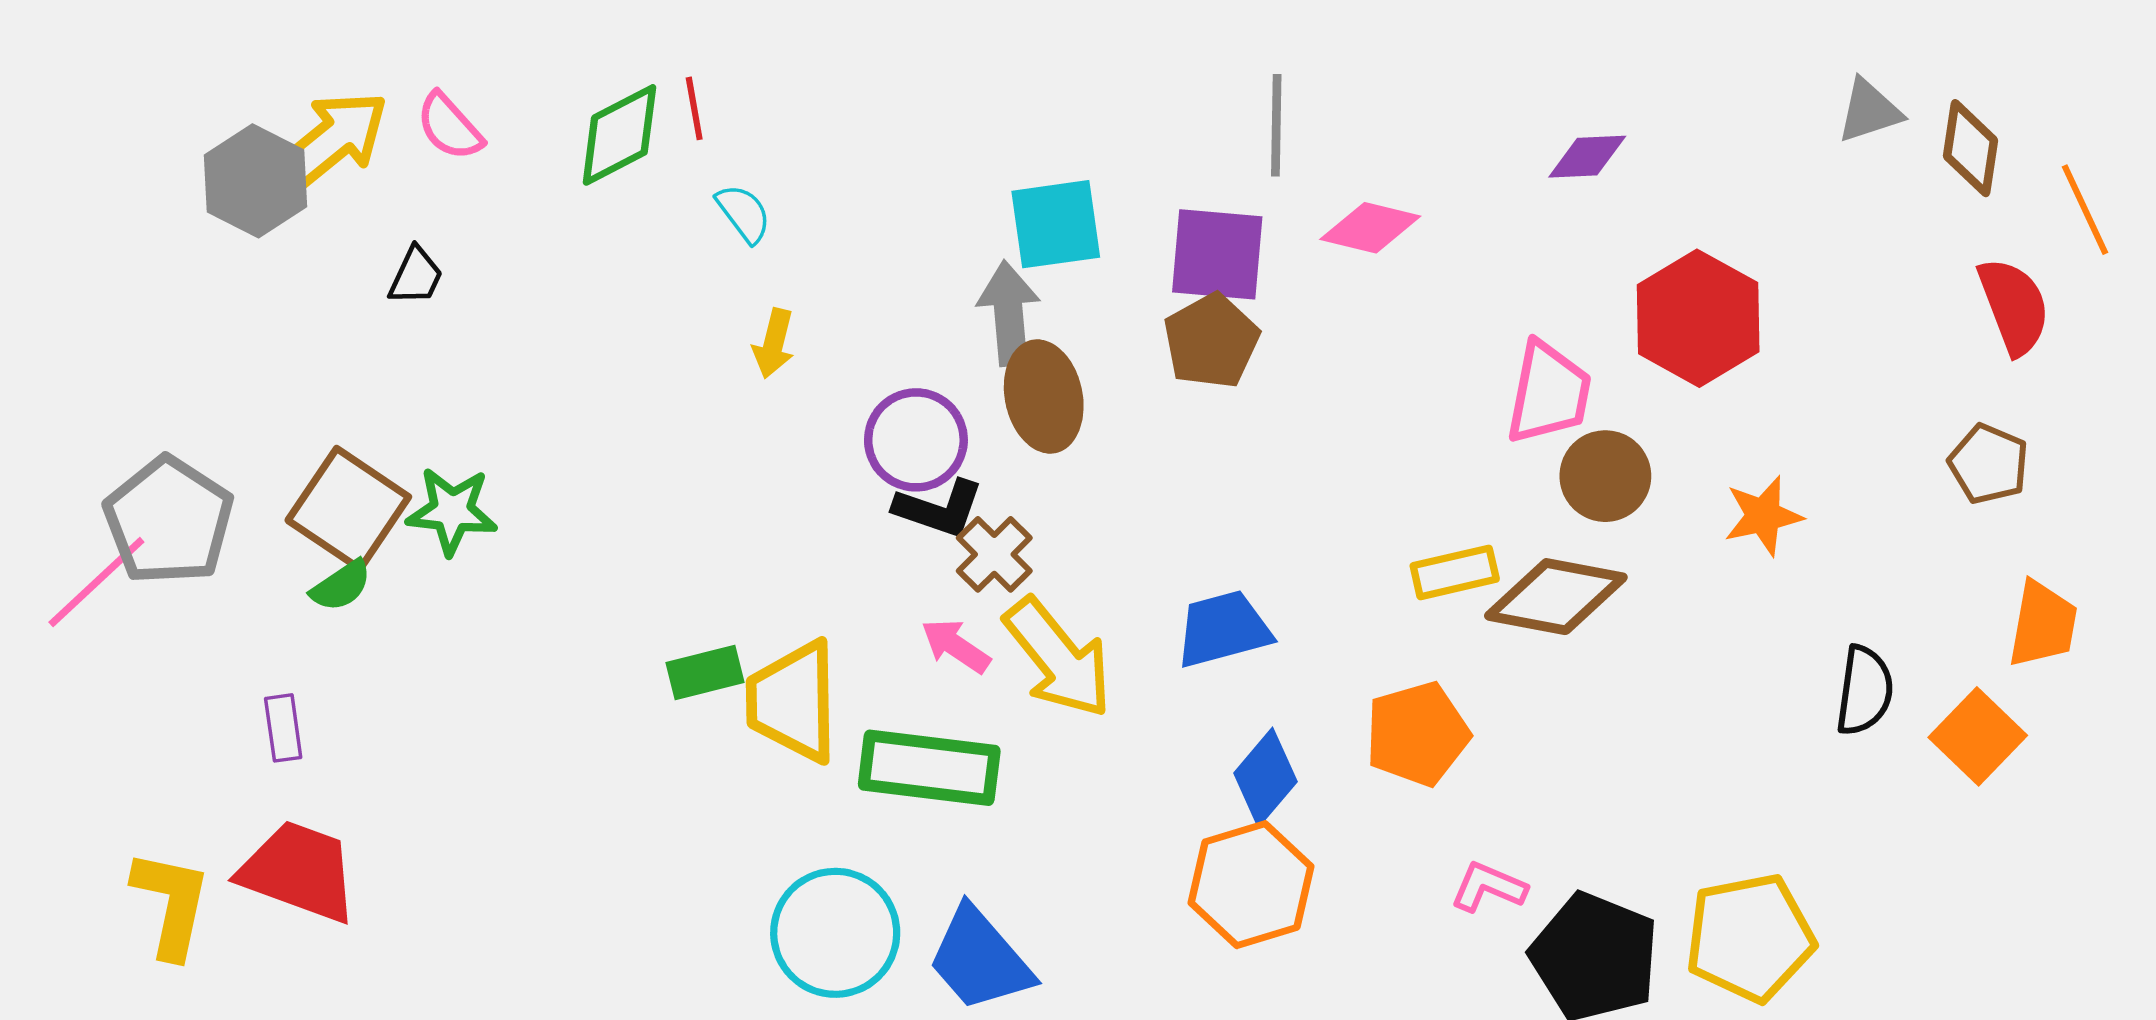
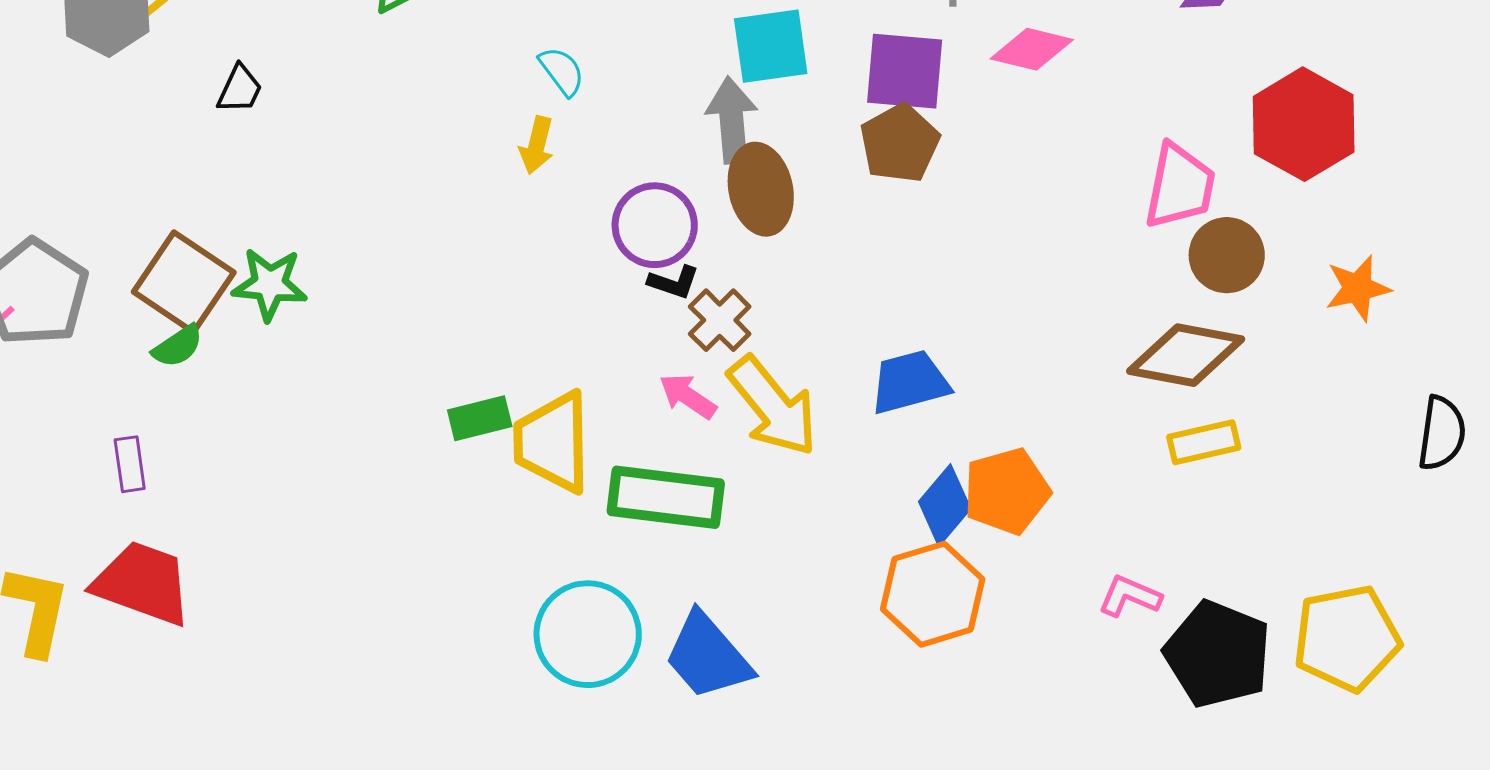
cyan semicircle: (744, 213) -> (562, 71), moved
black L-shape: (939, 509) -> (674, 282), size x0.7
yellow rectangle: (1455, 572) -> (1204, 442), moved
orange pentagon: (1417, 734) -> (1007, 491), moved

